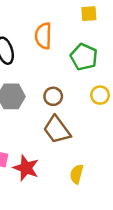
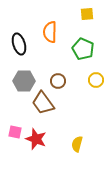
brown trapezoid: (57, 130) -> (43, 103), moved

